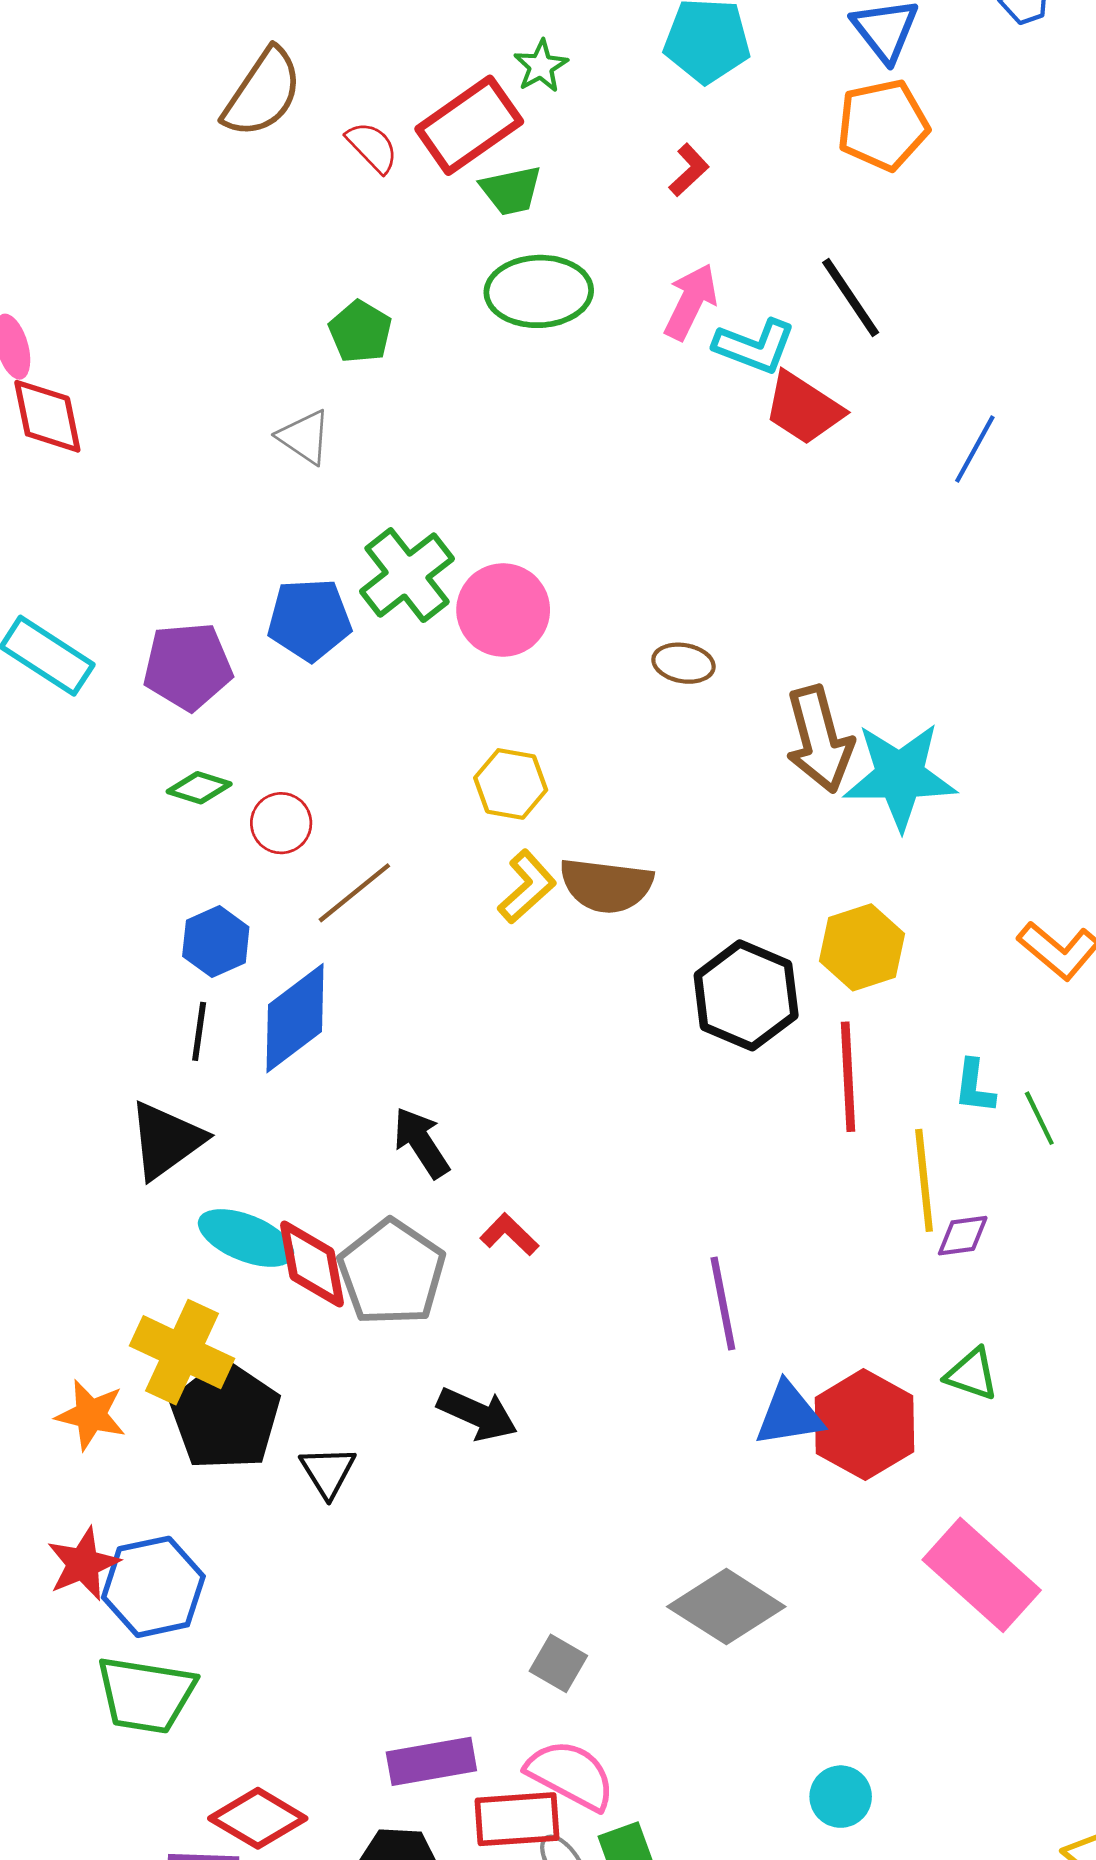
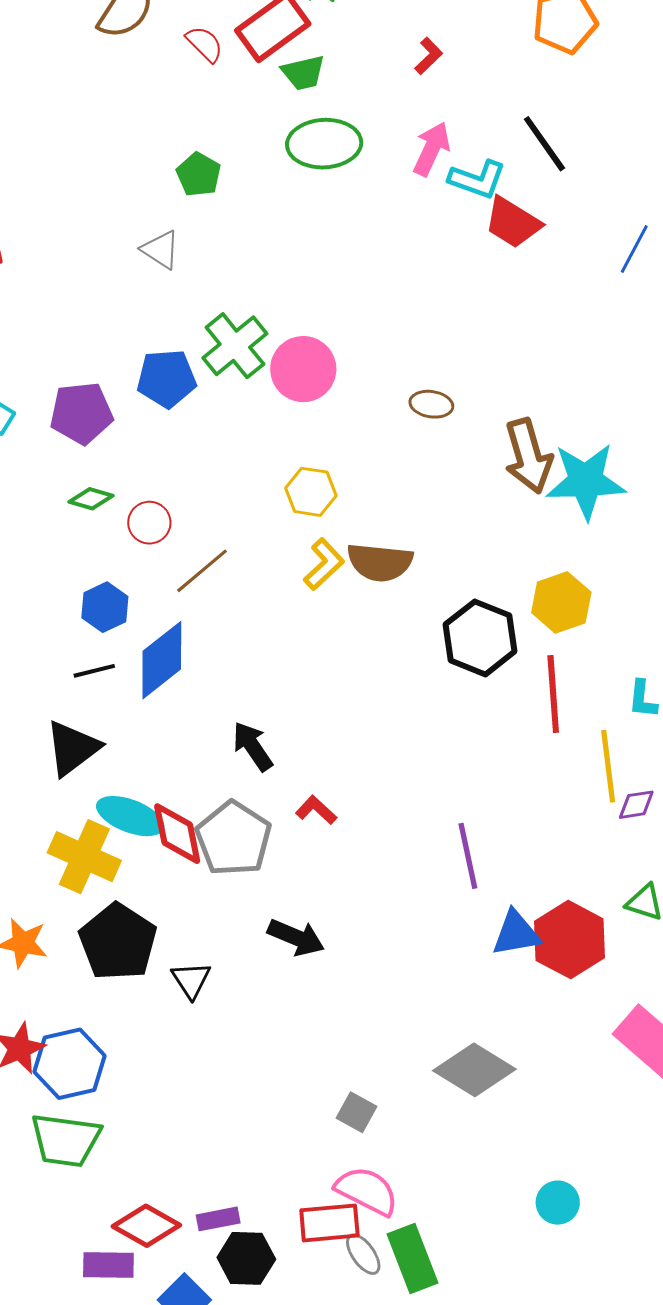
black line: (199, 1031) -> (94, 671), turned 69
yellow cross: (182, 1352) -> (84, 857), moved
purple rectangle: (431, 1761) -> (218, 1219), moved, size x0.7

